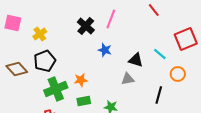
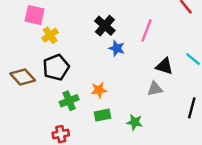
pink line: (111, 19) -> (147, 30), moved
pink square: (13, 23) -> (35, 15), moved
blue star: (105, 50) -> (117, 48), moved
green cross: (56, 89) -> (69, 101), size x0.7

